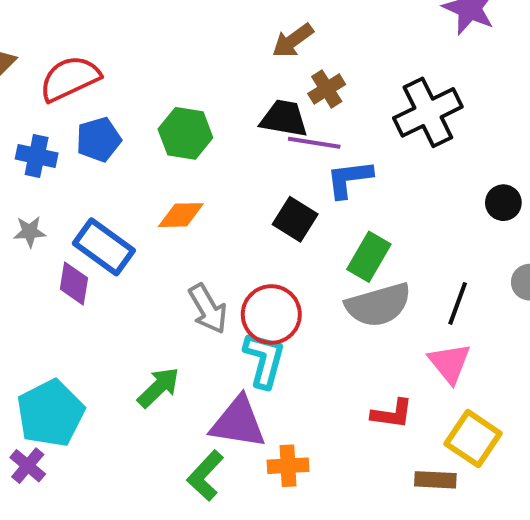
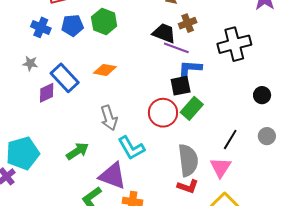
green hexagon: (185, 133) -> (104, 21), moved
black square: (295, 219) -> (181, 86), moved, turned 35
purple diamond: (74, 284) -> (47, 93), turned 45
gray semicircle: (378, 305) -> (188, 160), moved, turned -92
red circle: (271, 314) -> (163, 113), moved
cyan L-shape: (264, 360) -> (131, 148), turned 124

